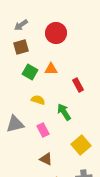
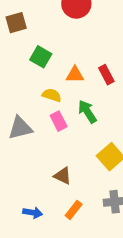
brown square: (21, 47) -> (16, 23), moved
orange triangle: (51, 69) -> (75, 75), moved
pink rectangle: (43, 130) -> (59, 121), moved

